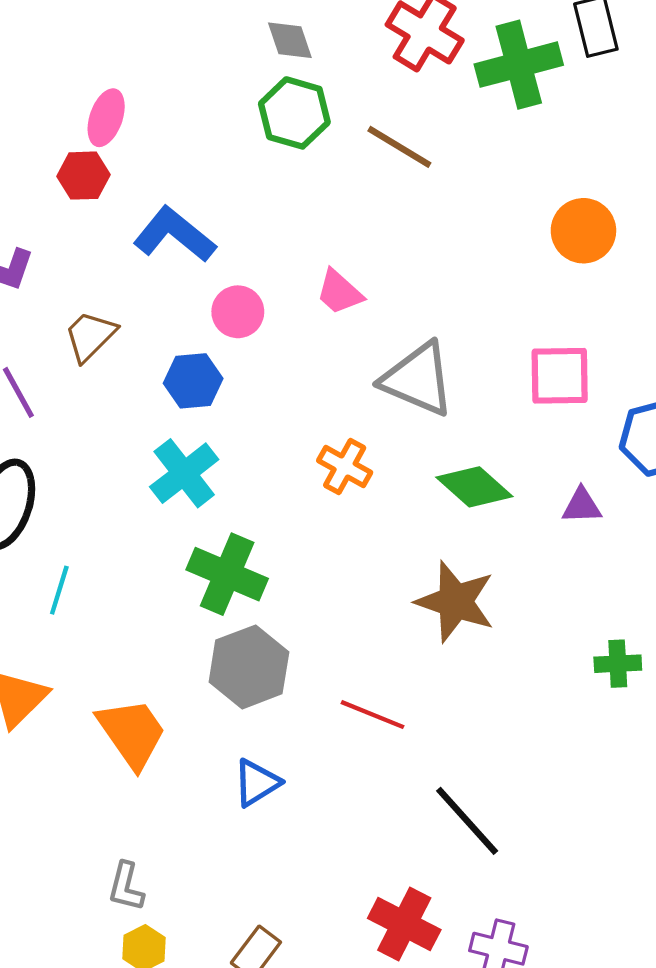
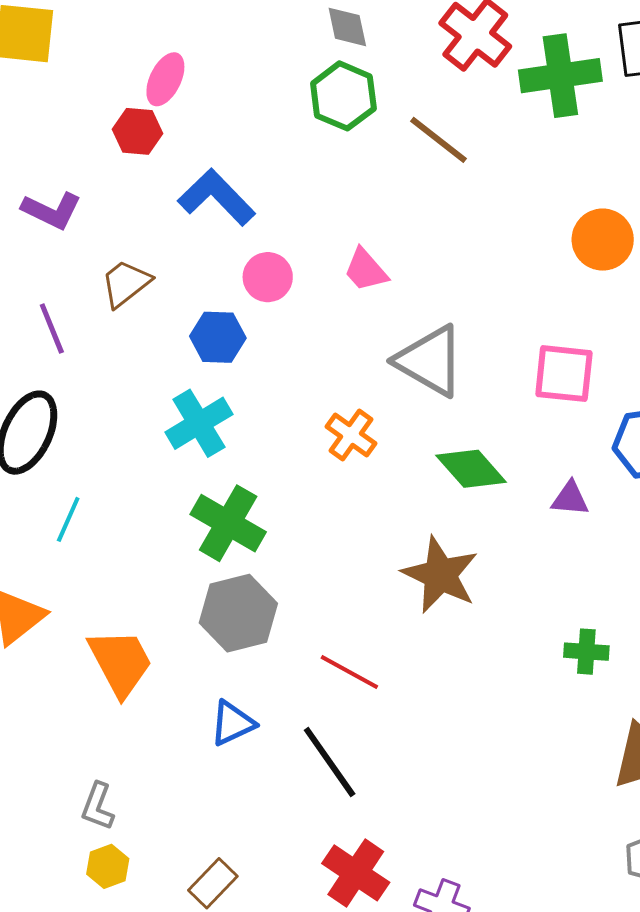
black line: (467, 821) -> (330, 762), moved

